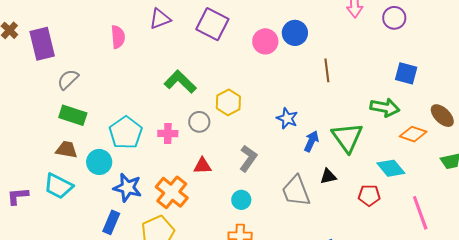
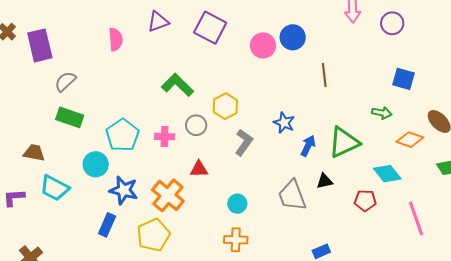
green arrow: (385, 107) -> (382, 113), size x0.7
green triangle: (347, 137) -> (344, 142), turned 40
brown trapezoid: (67, 150) -> (34, 153), moved
gray L-shape: (248, 158) -> (244, 142), moved

